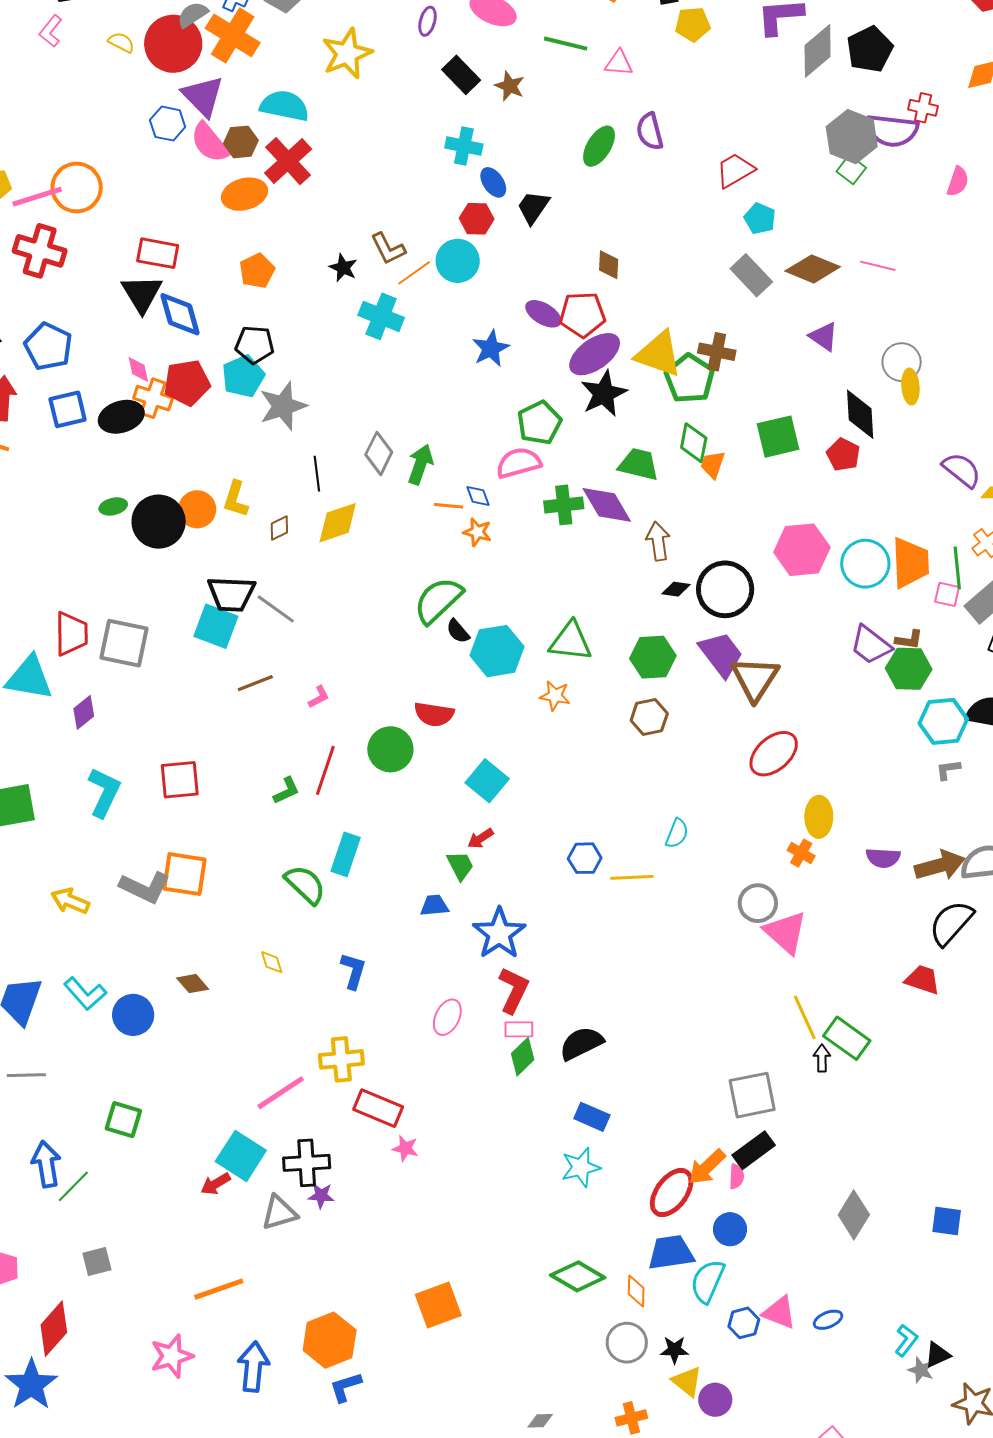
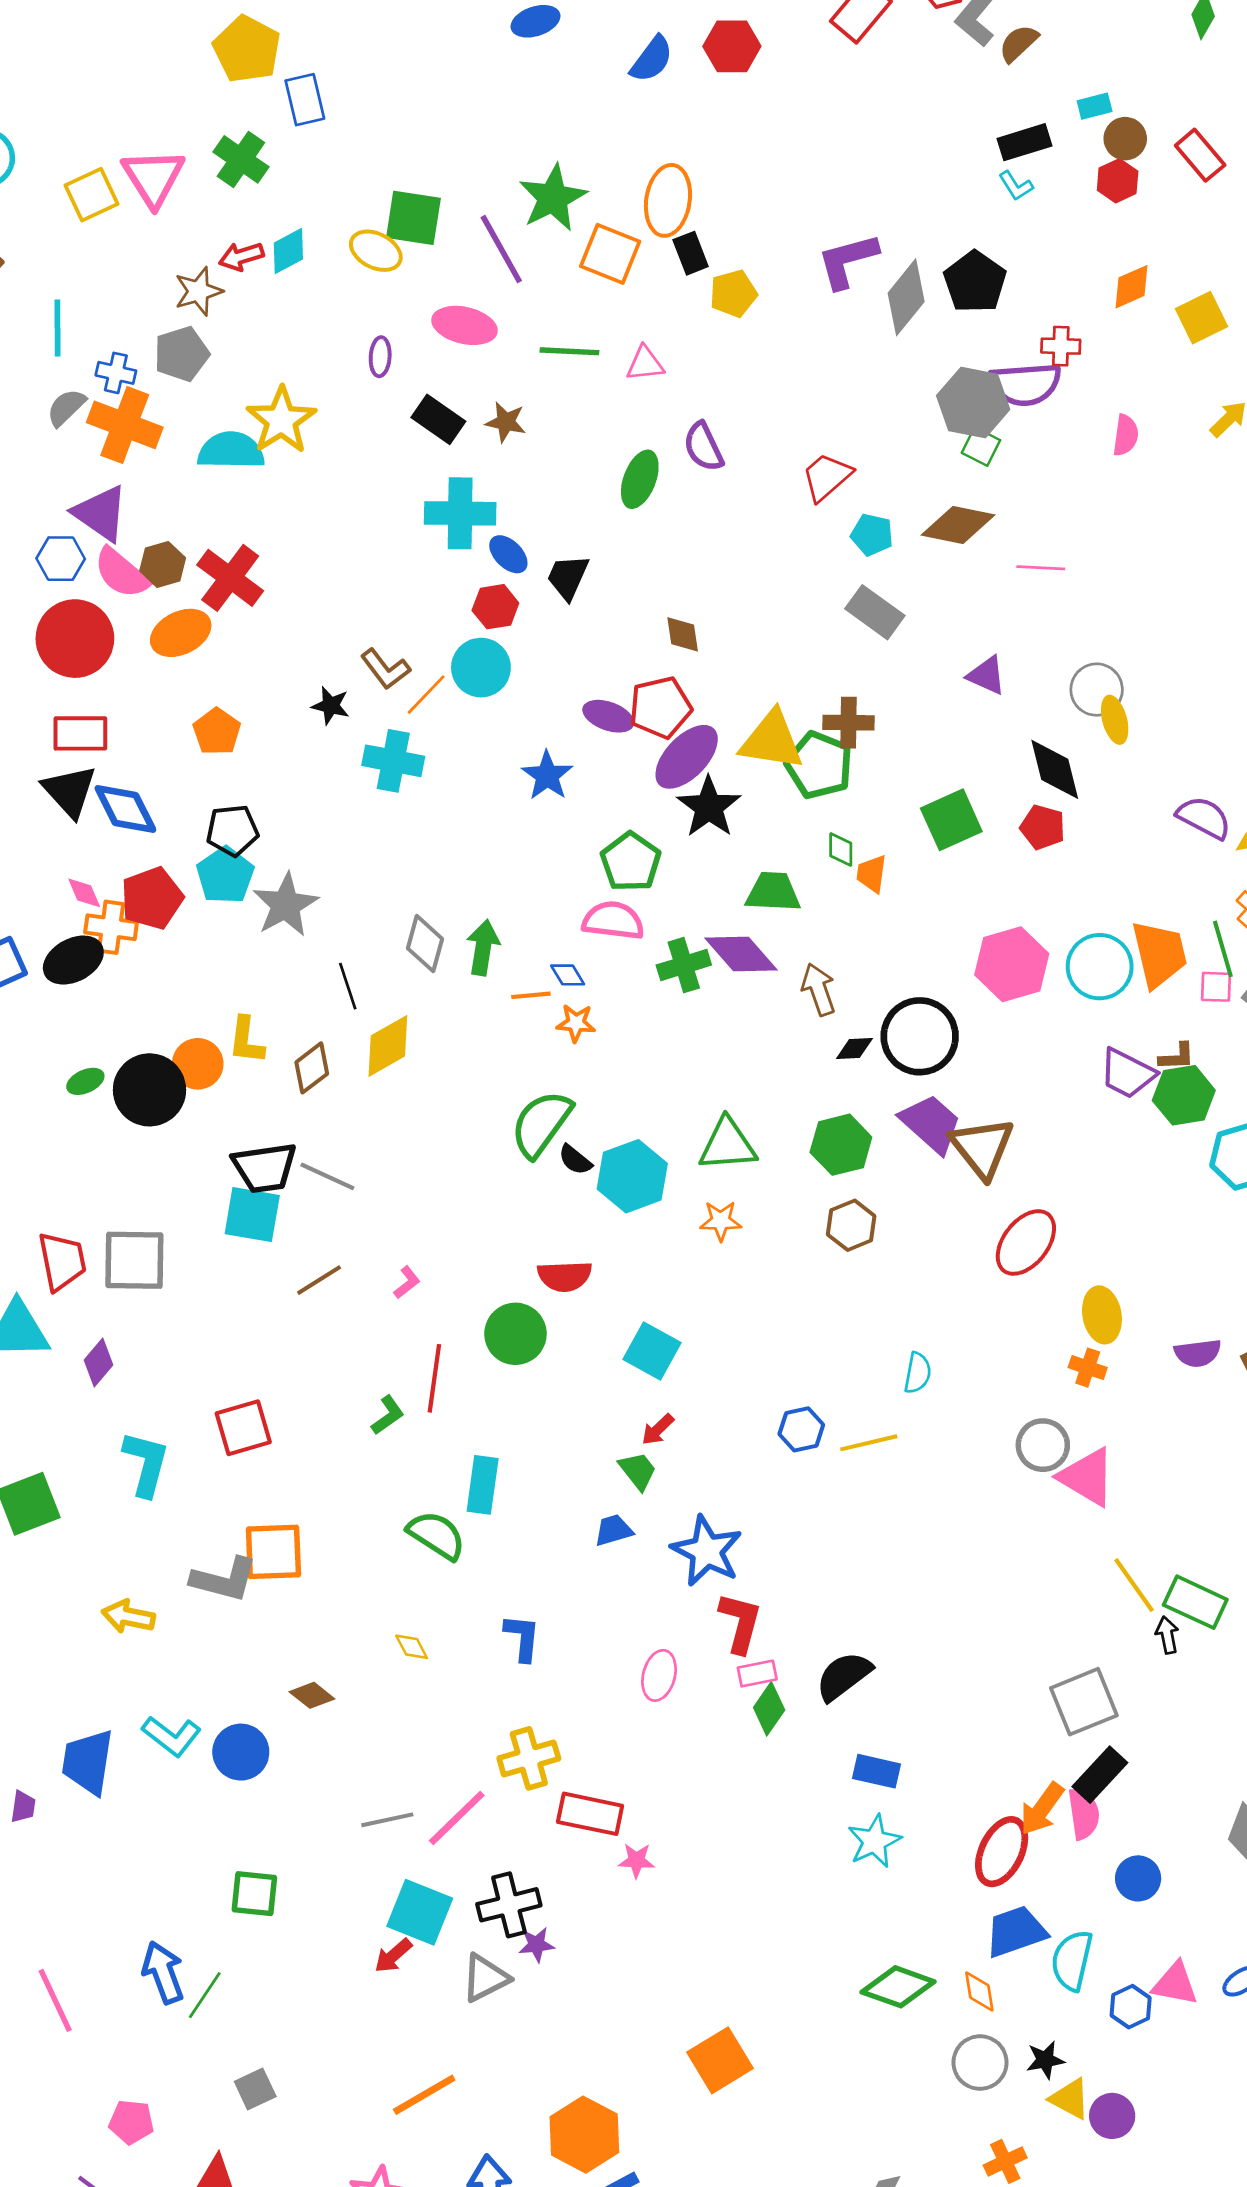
red circle: (173, 44) -> (75, 639), moved
cyan semicircle: (285, 106) -> (231, 451), moved
cyan cross: (464, 146) -> (460, 513), size x1.4
brown diamond: (813, 269) -> (958, 525), moved
green diamond: (694, 443) -> (841, 849), size x0.7
pink semicircle: (519, 463) -> (613, 921), turned 33
brown diamond: (279, 528) -> (312, 1068), size x1.4
gray line: (26, 1075) -> (387, 1820), moved
pink semicircle: (736, 1176) -> (1084, 1814), size x1.5
blue circle: (730, 1229) -> (1138, 1878), moved

